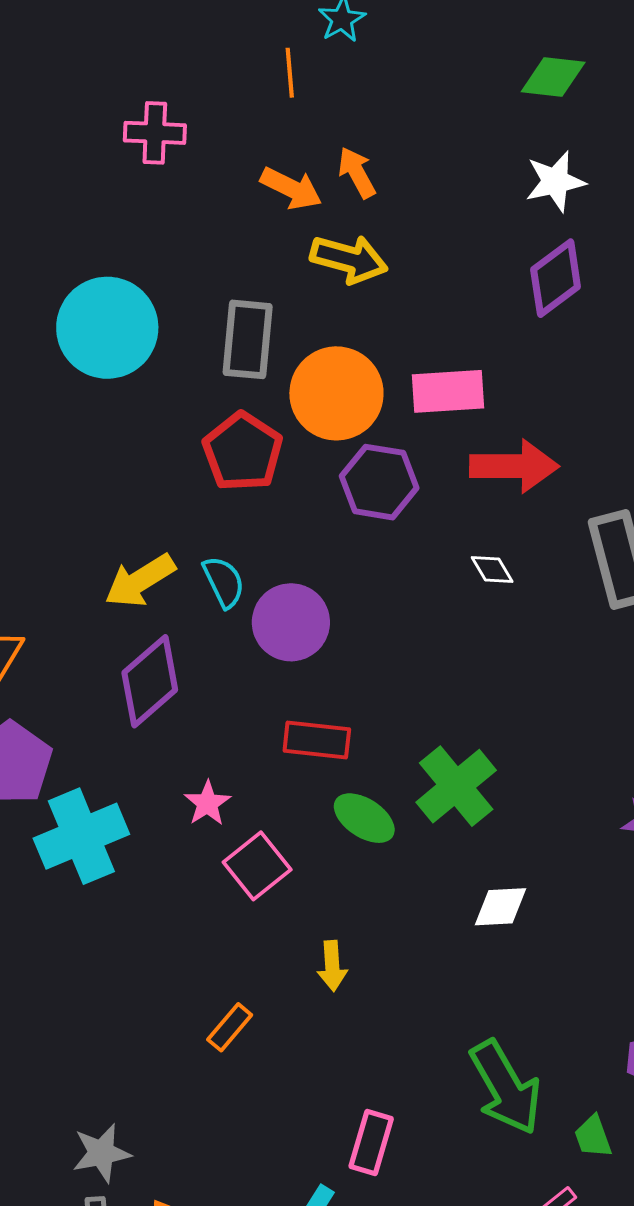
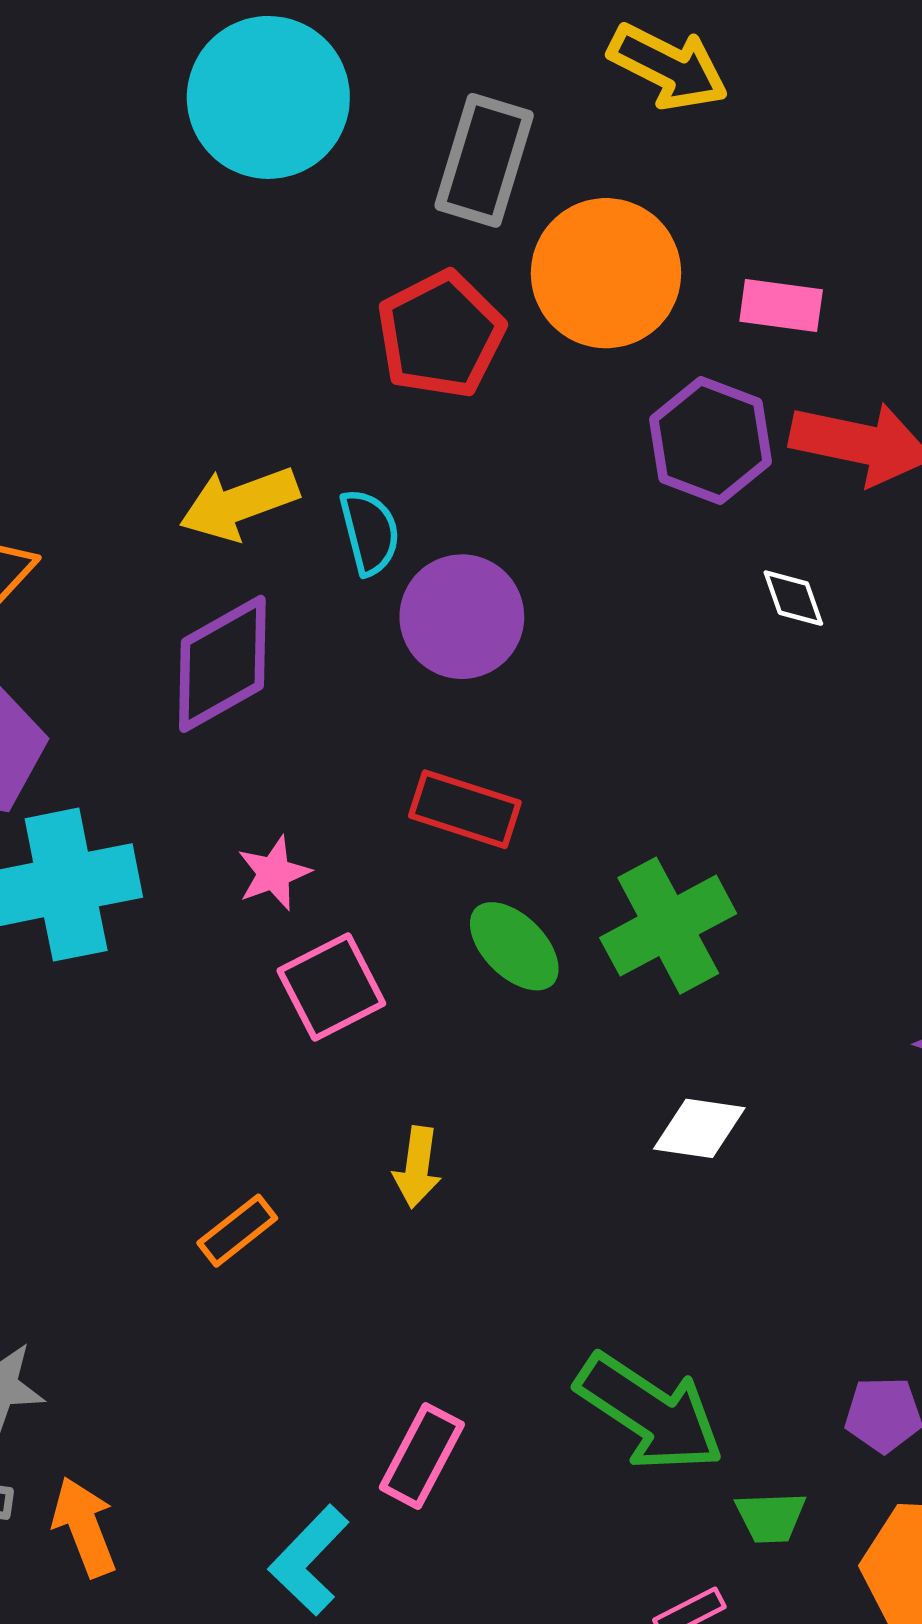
pink rectangle: (448, 391) -> (781, 305), size x0.7
purple hexagon: (379, 482) -> (711, 441), moved
green arrow: (506, 1087) -> (650, 1413), turned -38
green trapezoid: (593, 1137) -> (771, 1517), turned -84

